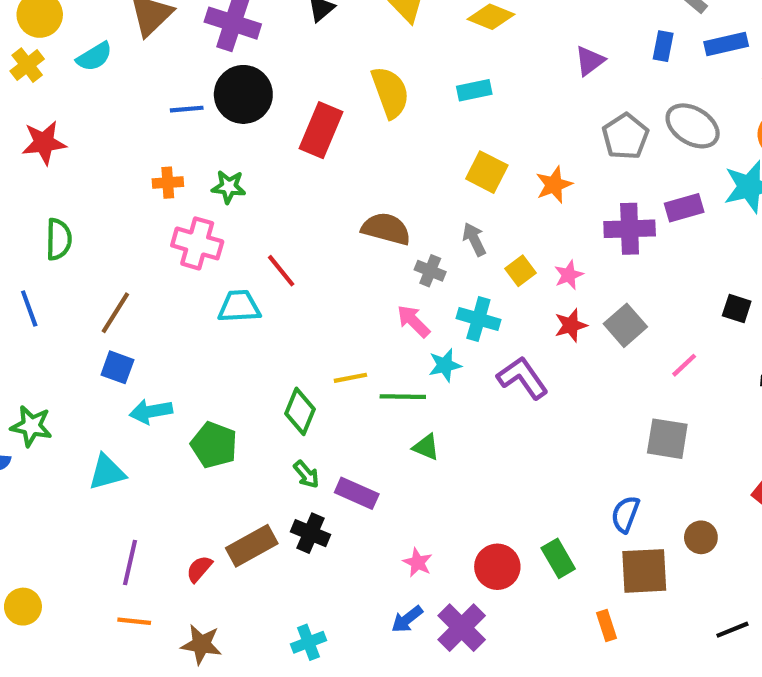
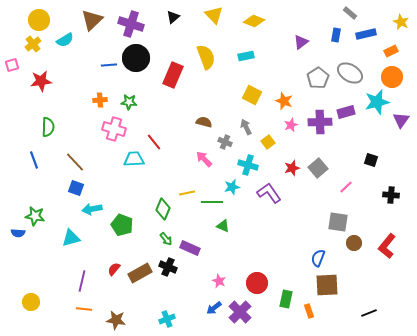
orange star: (554, 185) -> (284, 101), turned -30
brown semicircle: (386, 229) -> (204, 122), size x0.7
pink star: (569, 275) -> (291, 125), moved
brown line: (115, 313) -> (75, 162), turned -75
pink arrow: (413, 321) -> (204, 159), moved
brown circle: (701, 537) -> (354, 243), moved
green rectangle: (558, 558) -> (286, 299), moved, turned 42
red semicircle: (199, 569) -> (114, 269), moved

